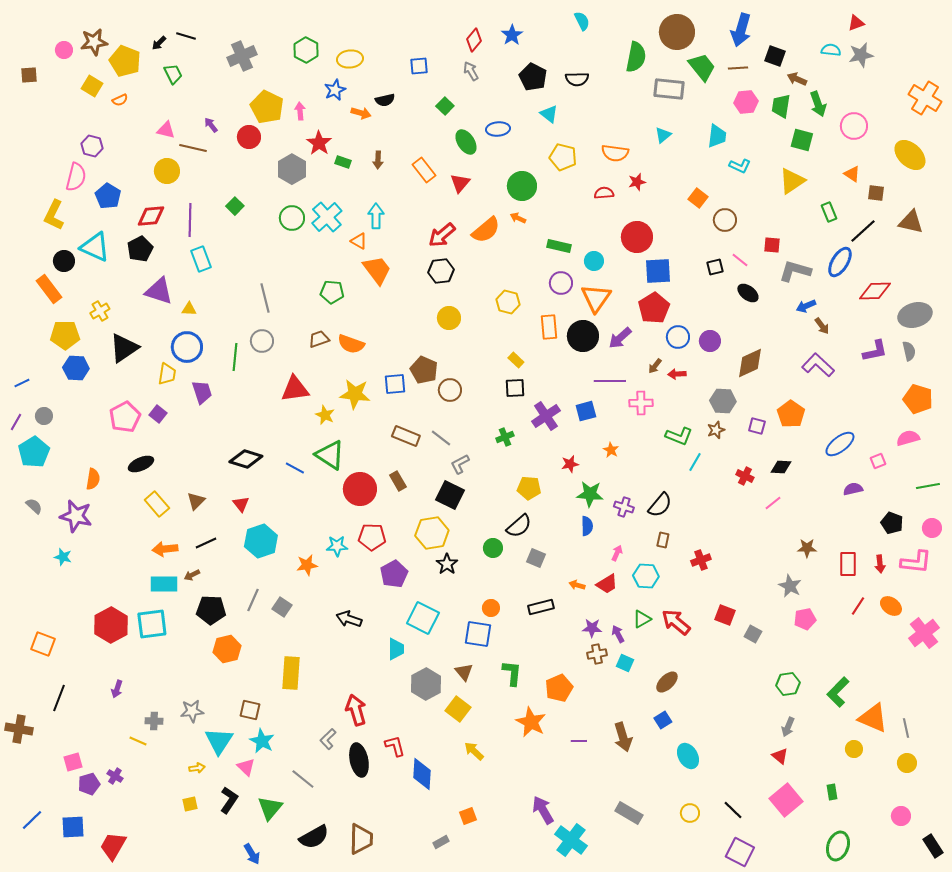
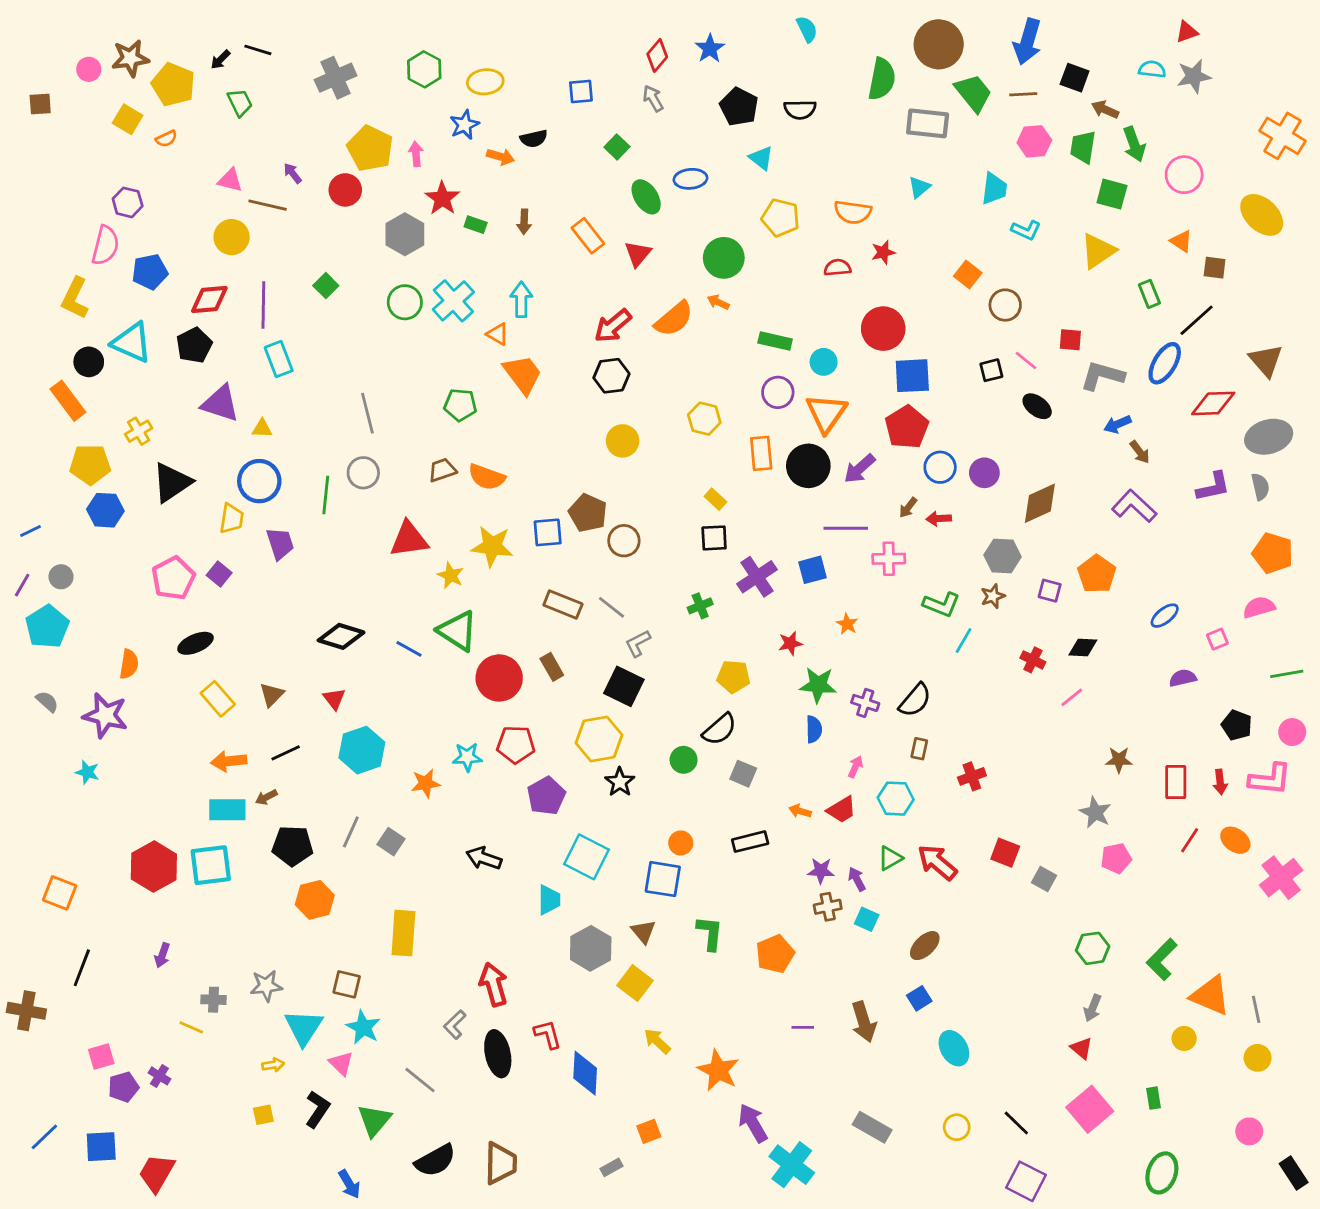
blue pentagon: (108, 196) -> (150, 272), turned 30
brown triangle: (911, 222) -> (1266, 360), moved, turned 36
blue ellipse: (840, 444) -> (1165, 616), size x0.7
orange star: (531, 722) -> (718, 1070), moved

